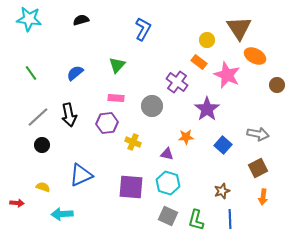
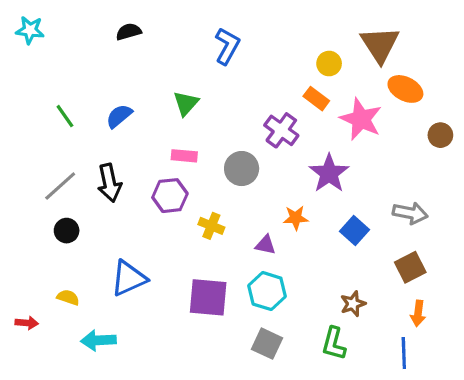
cyan star: (29, 19) -> (30, 30), moved, size x0.7
green line: (31, 73) -> (65, 116), moved
blue line: (230, 219) -> (404, 353), moved
green L-shape: (196, 220) -> (334, 344), moved

